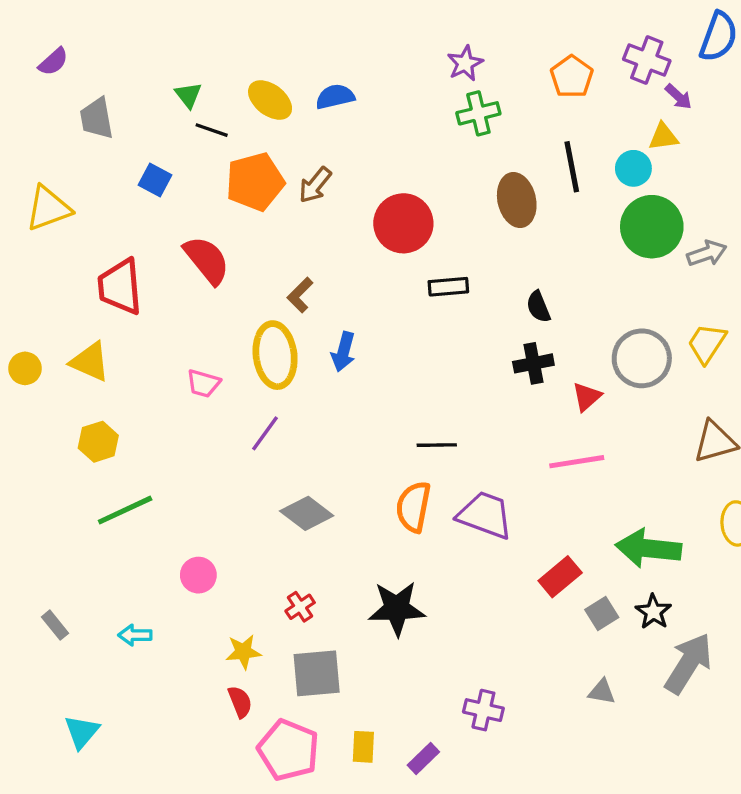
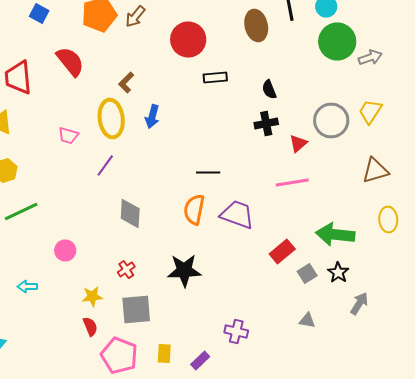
gray diamond: (307, 513) -> (130, 214), turned 56
gray arrow: (688, 663) -> (359, 304), size x0.6

